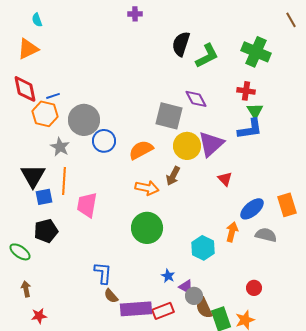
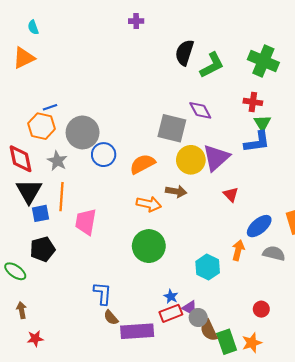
red diamond: (25, 89) -> (21, 159), moved
brown arrow: (173, 176) -> (176, 191), turned -108
red rectangle: (163, 311) -> (171, 313), moved

